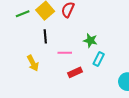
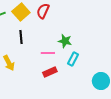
pink line: (65, 53) -> (48, 53), moved

